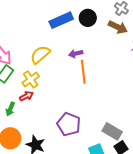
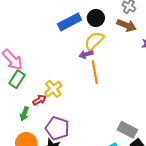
yellow semicircle: (40, 55) -> (94, 41), moved
yellow cross: (31, 80) -> (53, 89), moved
purple pentagon: (69, 124) -> (57, 128), moved

